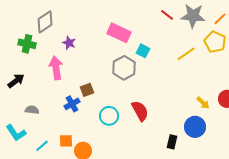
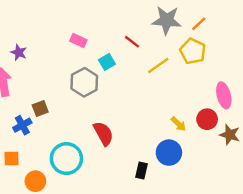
red line: (167, 15) -> (132, 42), moved
pink rectangle: (119, 33) -> (78, 41), size x0.6
cyan square: (143, 51) -> (107, 62), turned 32
cyan circle: (109, 116) -> (66, 159), moved, size x1.4
orange square: (66, 141) -> (12, 159), moved

